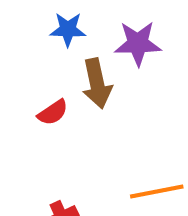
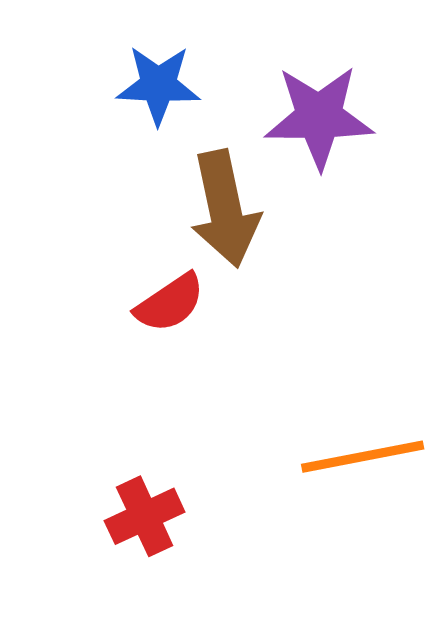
red semicircle: (53, 112) -> (170, 303), moved

